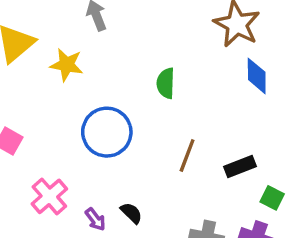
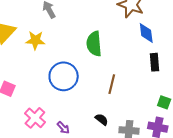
green semicircle: (166, 83) -> (94, 44), size x1.4
black rectangle: (240, 167) -> (155, 62), moved, turned -66
black semicircle: (131, 213) -> (102, 119), moved

